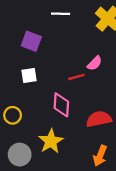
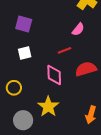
pink semicircle: (95, 63) -> (78, 29), moved
red semicircle: (99, 119) -> (86, 69), moved

